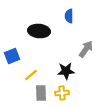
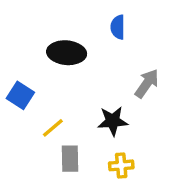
blue square: (12, 56) -> (20, 95), turned -35
yellow cross: (62, 93) -> (121, 165), moved

